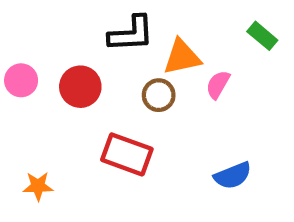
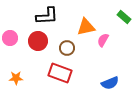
black L-shape: (131, 34) -> (47, 16), moved
brown circle: (159, 95) -> (67, 48), moved
orange star: (38, 186) -> (16, 78), moved

